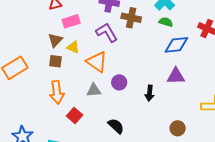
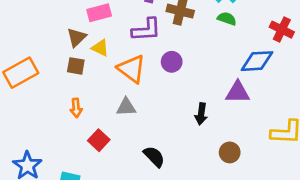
purple L-shape: (107, 32) -> (146, 30), turned 115
blue diamond: (176, 45) -> (257, 61), moved
purple circle: (119, 82) -> (172, 62), moved
orange arrow: (57, 92) -> (76, 108), size x0.6
brown circle: (178, 128) -> (230, 152), moved

